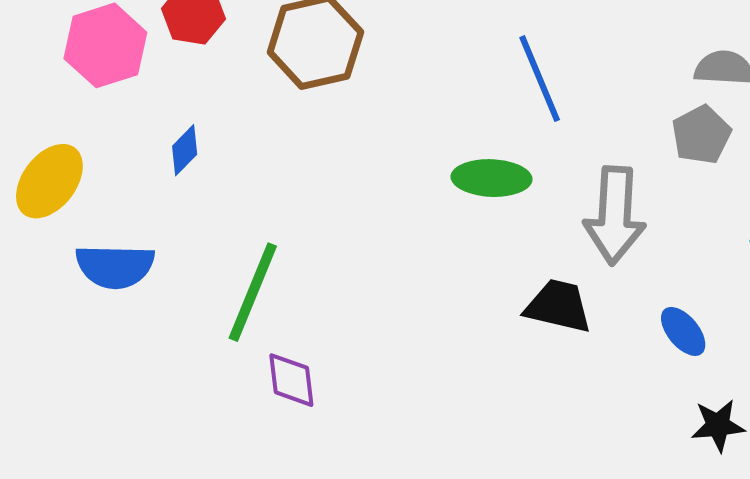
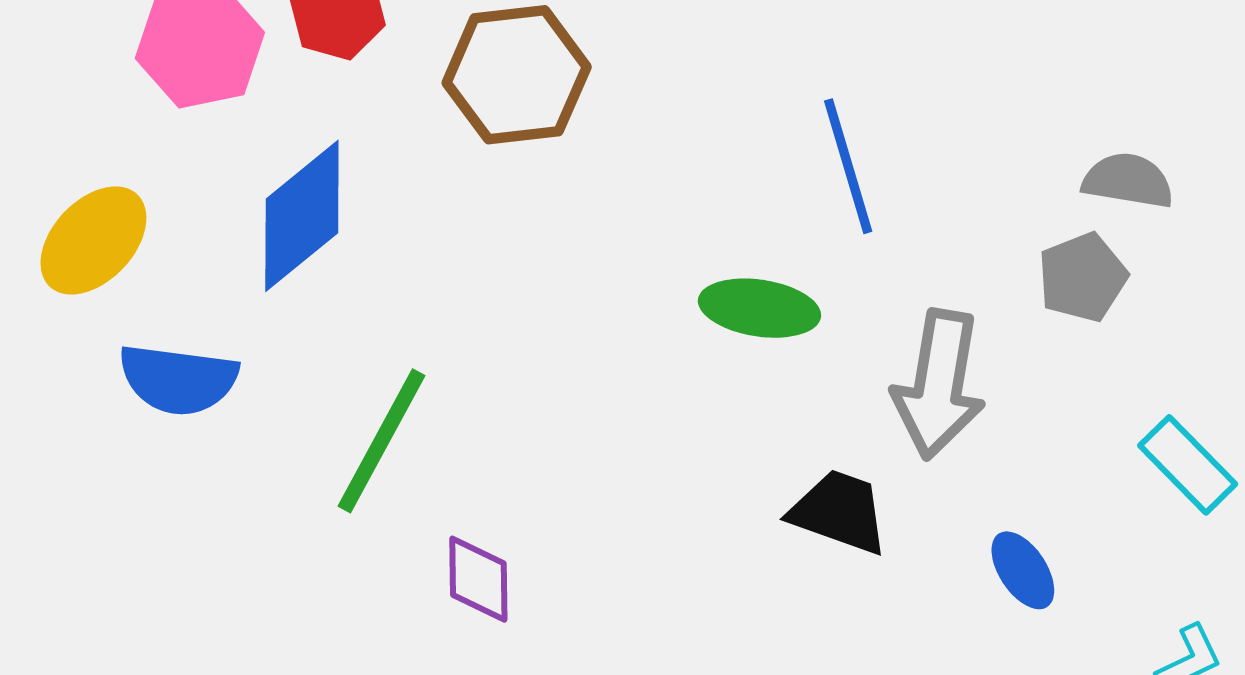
blue diamond: (185, 150) -> (302, 216), size x2.0
purple diamond: (291, 380) -> (478, 579), moved

